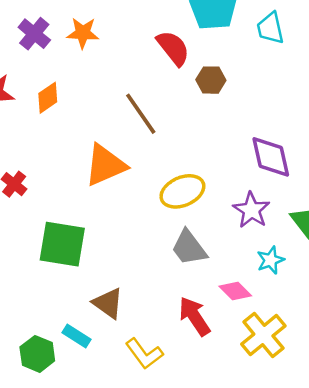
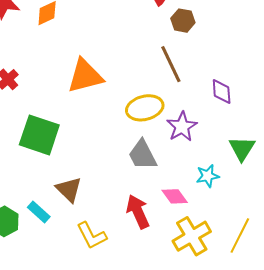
brown line: (141, 114) -> (171, 64), moved
purple diamond: (271, 157) -> (222, 91), size x0.7
purple star: (251, 210) -> (182, 127), moved

